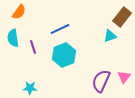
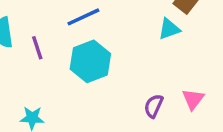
purple semicircle: (101, 81) -> (154, 106), size x0.6

